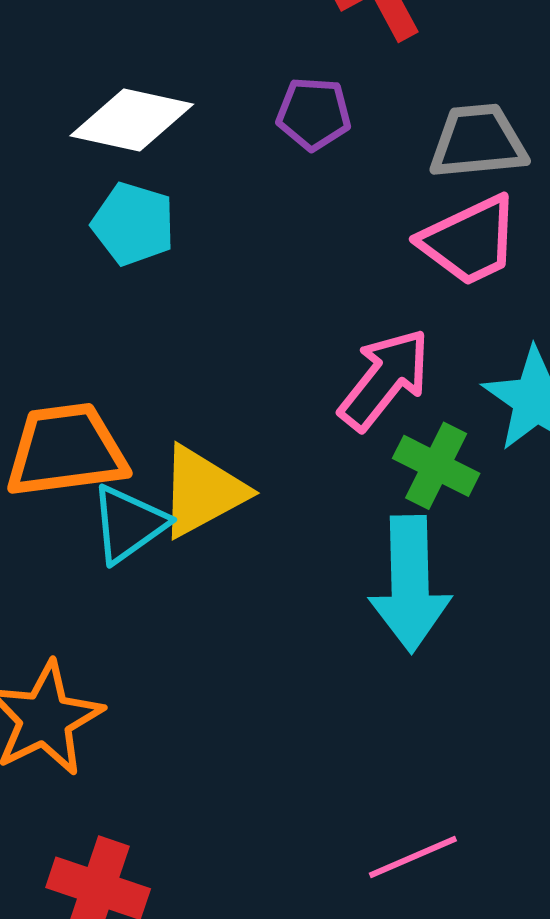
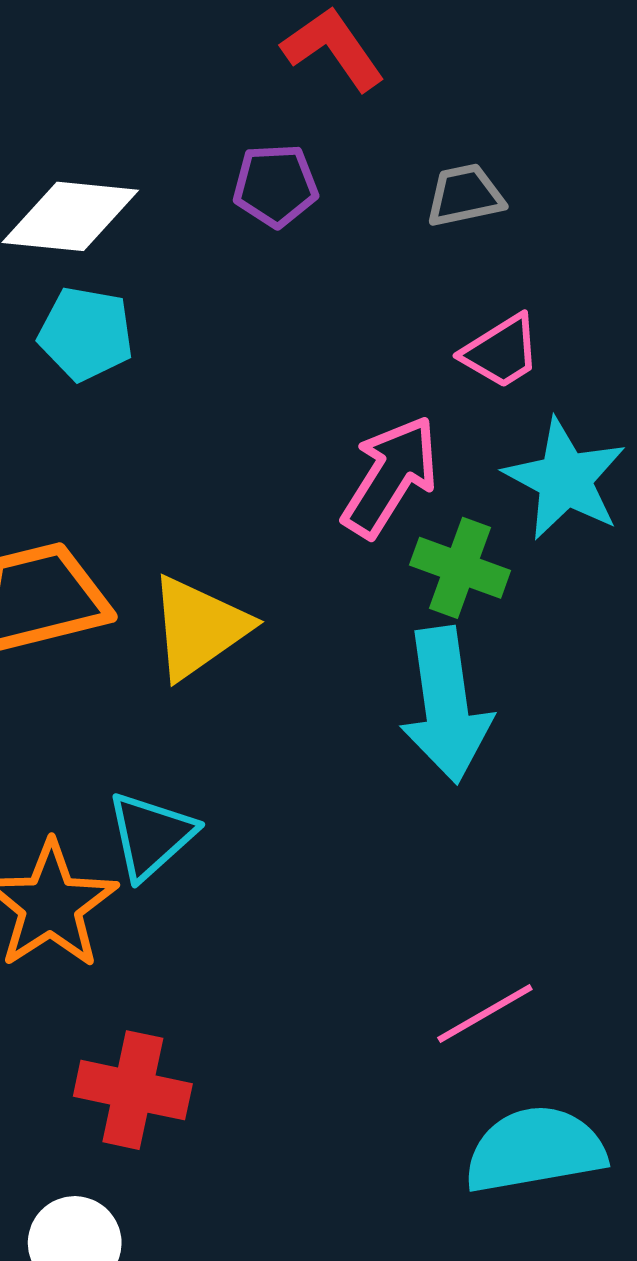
gray trapezoid: (478, 142) -> (465, 195), size x0.7
pink trapezoid: (470, 241) -> (501, 352), moved, size x0.7
cyan triangle: (129, 524) -> (151, 835), moved

